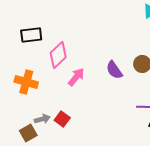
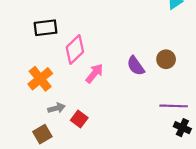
orange cross: (26, 82) -> (40, 79), turned 35
gray arrow: (42, 119) -> (56, 108), moved

